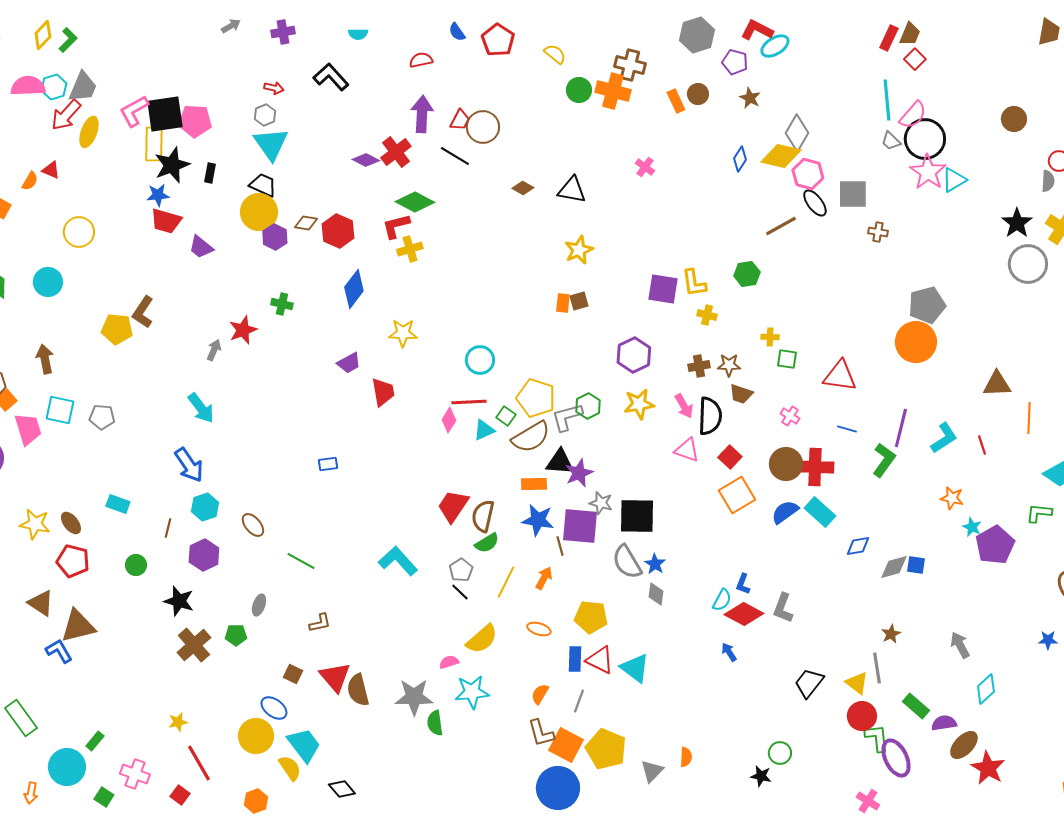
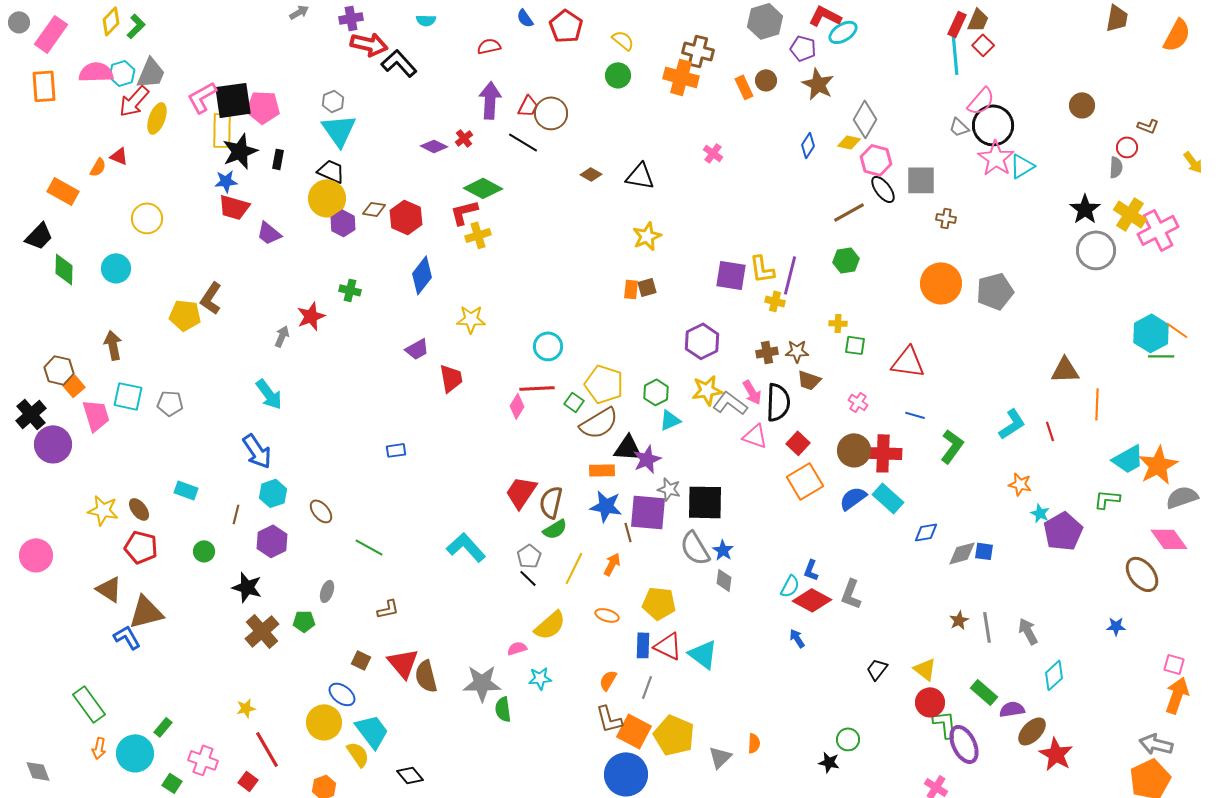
red arrow: (274, 88) -> (369, 44), moved, size x1.8
green circle: (579, 90) -> (618, 75), moved
brown star: (750, 98) -> (818, 84), size x1.5
cyan line: (887, 100) -> (955, 54), moved
red cross: (396, 152) -> (464, 138), size x0.6
yellow diamond: (781, 156) -> (849, 142), size x0.6
green hexagon: (747, 274) -> (846, 260), moved
orange circle: (916, 342) -> (941, 283), moved
gray L-shape: (567, 417) -> (730, 403), moved, turned 52
purple line: (901, 428) -> (790, 275), moved
cyan triangle: (484, 430) -> (670, 420), moved
gray line: (877, 668) -> (987, 627), moved
black trapezoid: (809, 683) -> (877, 669), size x0.7
cyan star: (472, 692) -> (540, 678), size x0.7
orange arrow: (31, 793) -> (99, 748), moved

